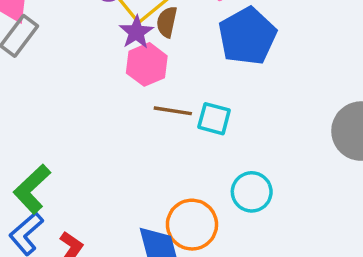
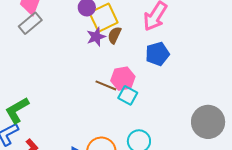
blue pentagon: (247, 36) -> (157, 54), size x0.7
pink hexagon: (147, 64) -> (123, 79), moved

